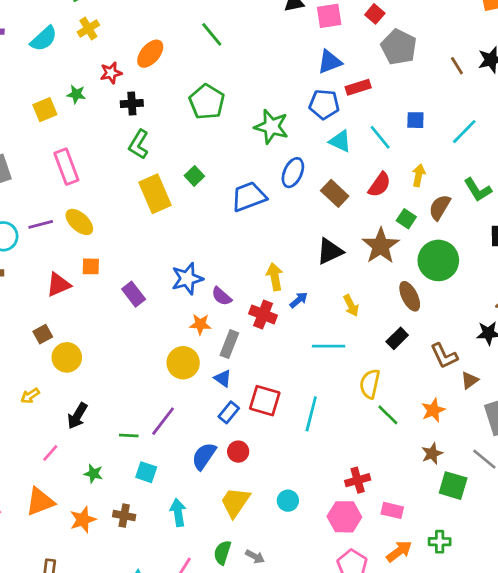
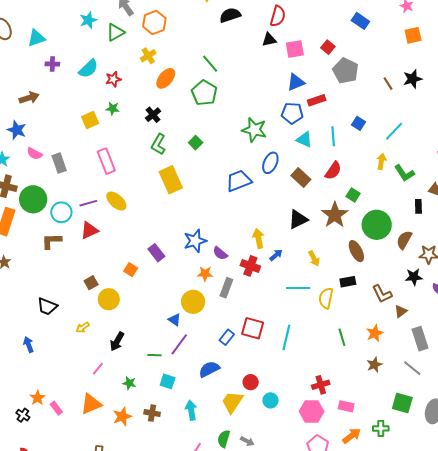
yellow cross: (88, 29) -> (148, 56), moved
red star: (111, 73) -> (113, 79), moved
green pentagon: (207, 102) -> (204, 93), moved
black cross: (132, 104) -> (153, 115), turned -35
blue square: (415, 120) -> (359, 123), turned 32
cyan line: (380, 137) -> (333, 136), turned 36
yellow arrow: (419, 175) -> (381, 161), moved
green square: (194, 176) -> (196, 143), moved
brown semicircle: (440, 207) -> (404, 240), moved
orange square: (91, 266) -> (131, 270), moved, turned 32
red triangle: (58, 285) -> (89, 230), moved
black rectangle: (397, 338) -> (348, 282), turned 35
blue triangle: (223, 378) -> (175, 320), moved
yellow semicircle: (370, 384) -> (326, 298), moved
green line: (388, 415) -> (342, 337), turned 30
red circle: (238, 452) -> (251, 382), moved
blue semicircle: (204, 456) -> (209, 369), turned 30
green square: (453, 486) -> (402, 403), moved

